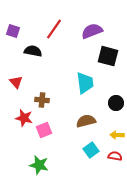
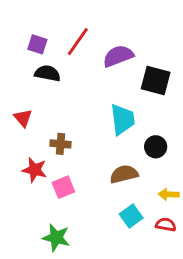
purple square: (13, 31) -> (37, 44), moved
purple semicircle: (92, 31) -> (118, 56), moved
black circle: (116, 103) -> (156, 147), moved

